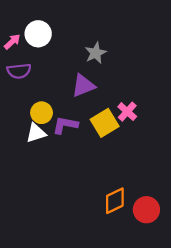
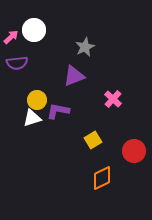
yellow square: (105, 123) -> (93, 140), moved, size x0.7
red circle: (146, 210) -> (134, 151), moved

